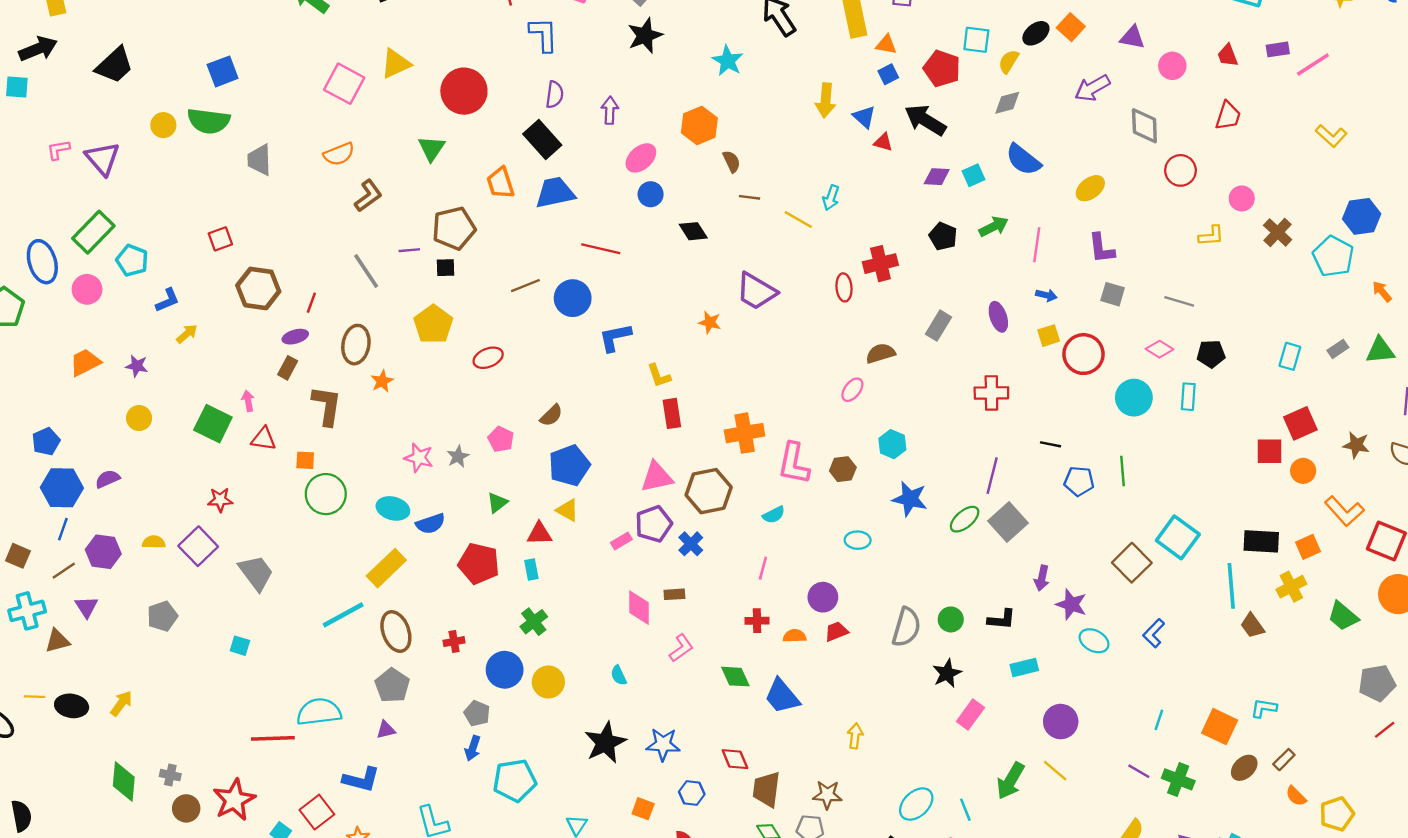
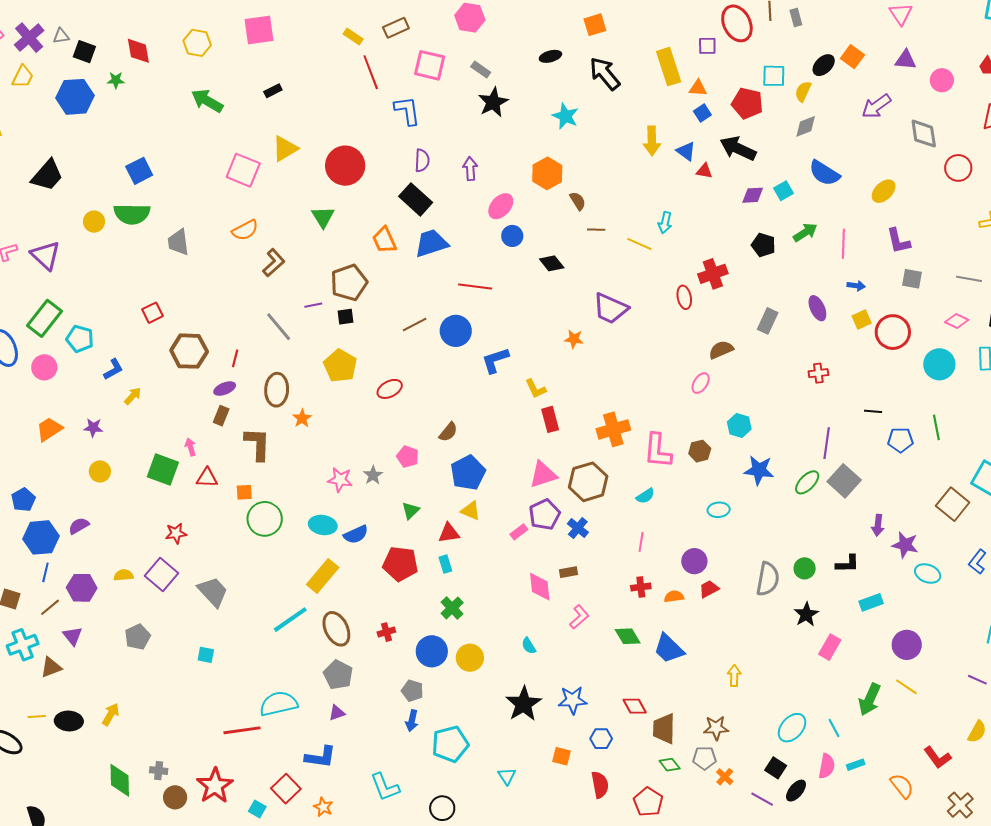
red cross: (991, 393) -> (818, 373), size x0.7

